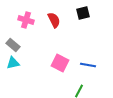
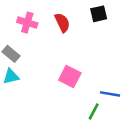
blue line: (88, 65) -> (110, 94), moved

